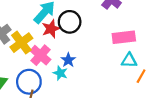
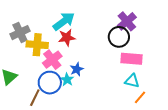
black circle: (70, 22) -> (119, 37), moved
yellow cross: (21, 43) -> (37, 45), turned 30
blue circle: (29, 82) -> (50, 83), moved

